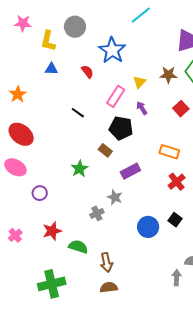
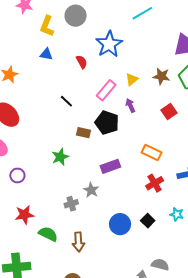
brown rectangle: (105, 150) -> (84, 133), moved, turned -32
brown arrow: (106, 262) -> (78, 242), moved

